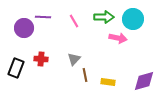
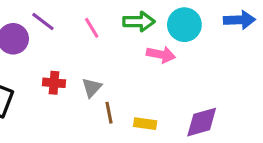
purple line: (43, 17) -> (43, 22), turned 35
red cross: (41, 59) -> (54, 83), moved

